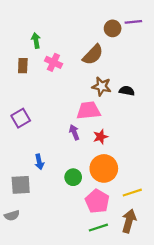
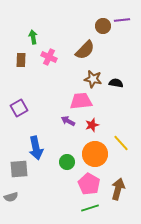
purple arrow: (74, 132) -> (68, 121), turned -40
blue arrow: (39, 162) -> (36, 148), size x1.6
yellow line: (132, 193) -> (121, 143), moved, turned 66
brown arrow: (129, 221) -> (118, 189), moved

